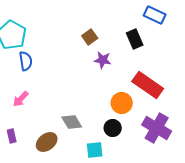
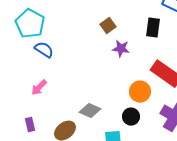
black rectangle: (135, 39) -> (153, 28), turned 30
blue semicircle: (26, 61) -> (44, 50), turned -48
gray diamond: (72, 122) -> (90, 111), turned -35

